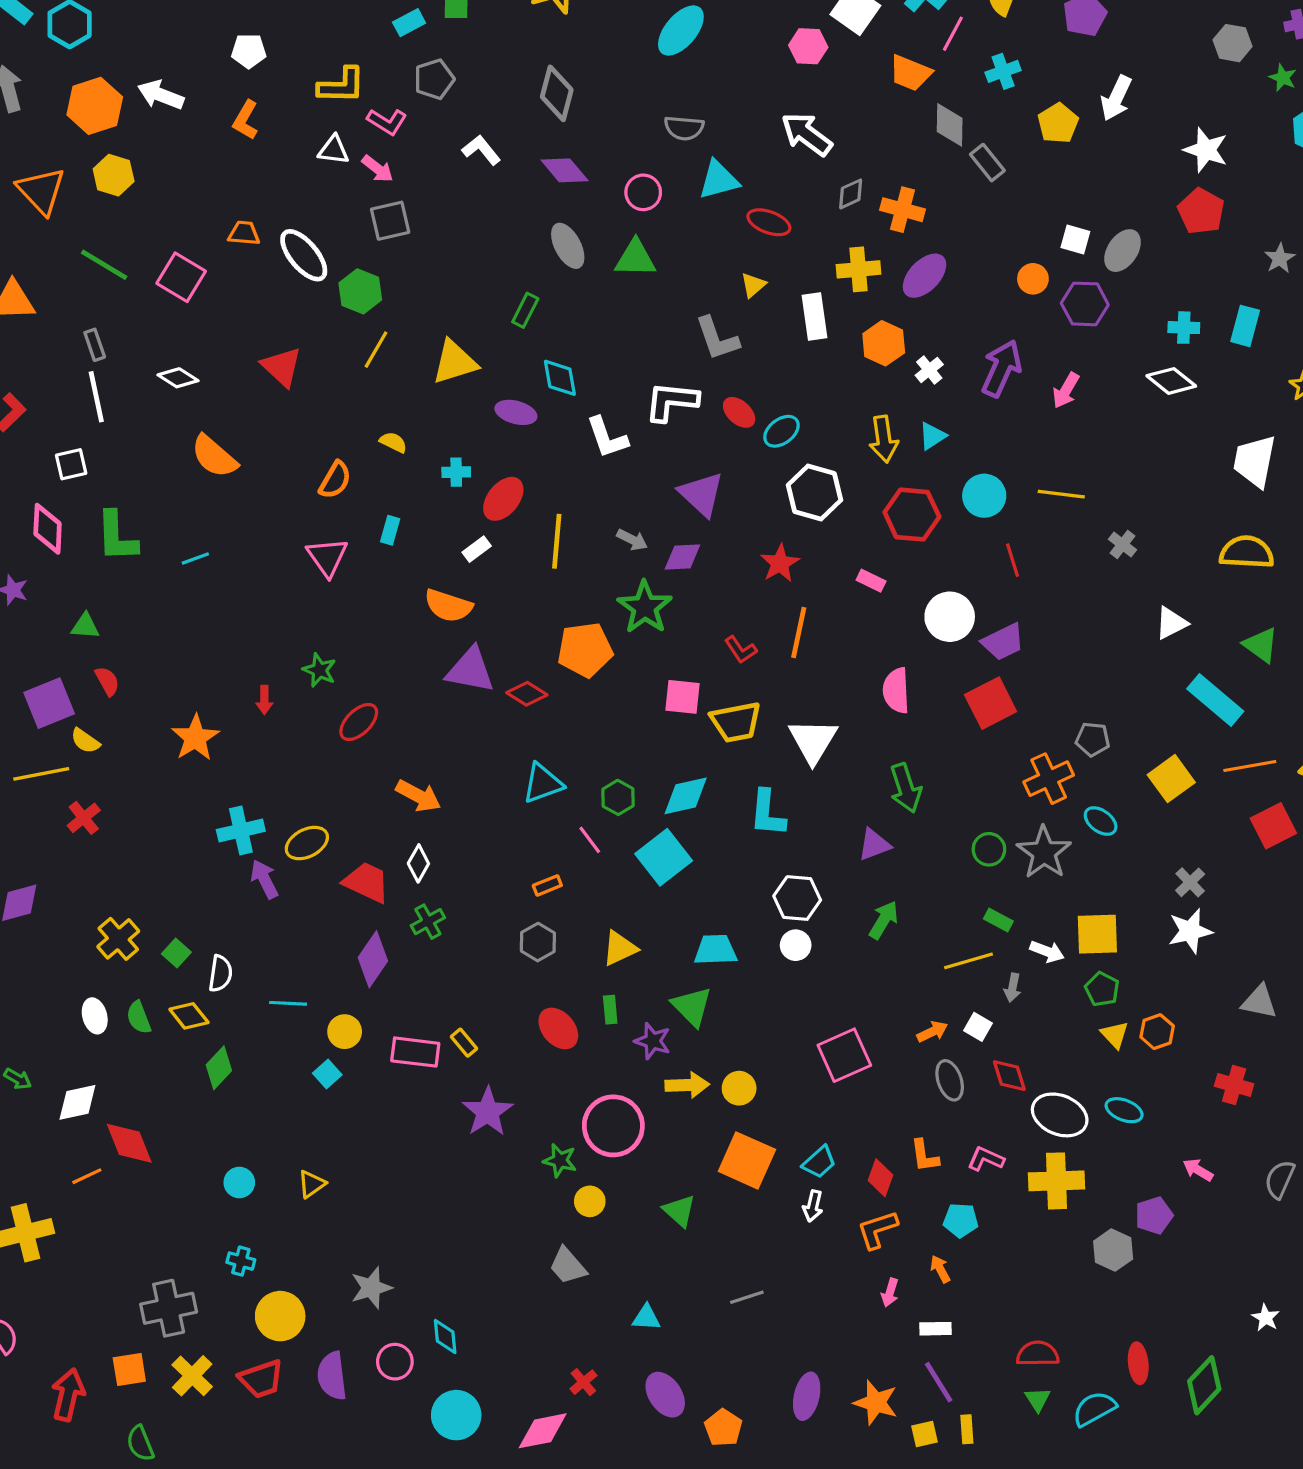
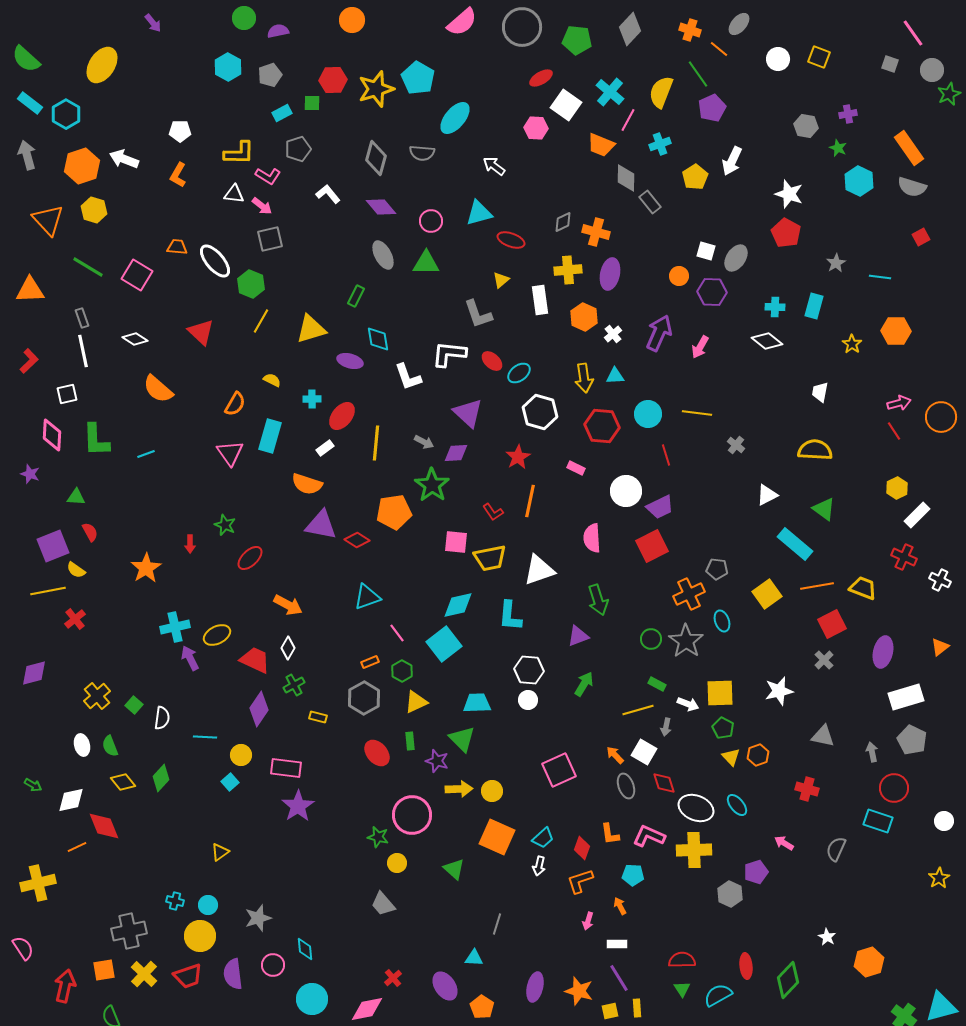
gray semicircle: (684, 128) -> (422, 153), moved
white arrow: (807, 134) -> (494, 166), moved, size x0.7
purple ellipse: (925, 276) -> (610, 274), turned -32
cyan triangle: (932, 436) -> (615, 376), turned 30
white trapezoid: (1255, 461) -> (820, 392), size x0.6
cyan rectangle: (390, 530) -> (270, 436), size x1.8
white triangle: (813, 741) -> (539, 570), turned 40
green hexagon: (618, 797) -> (402, 671), moved
cyan ellipse: (1101, 821) -> (722, 621), turned 35
gray cross: (1190, 882) -> (824, 660), moved
gray hexagon: (538, 942) -> (364, 698), size x1.4
yellow diamond: (189, 1016) -> (123, 782), moved
white square: (978, 1027) -> (644, 752), size x1.4
orange arrow: (932, 1032) -> (615, 755), turned -108
yellow rectangle: (464, 1043) -> (318, 717), moved, turned -36
cyan ellipse: (1124, 1110) -> (737, 805), turned 30
purple star: (488, 1112) -> (298, 806), moved
pink L-shape: (986, 1159) -> (649, 836), size x1.4
cyan circle: (239, 1182) -> (208, 905), moved
gray line: (747, 1297) -> (497, 924), turned -55
cyan triangle: (646, 1318) -> (474, 958), moved

